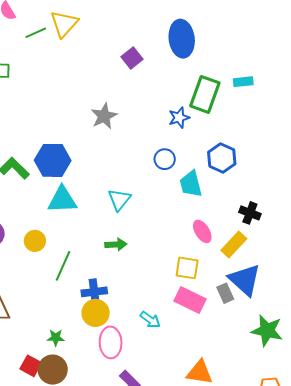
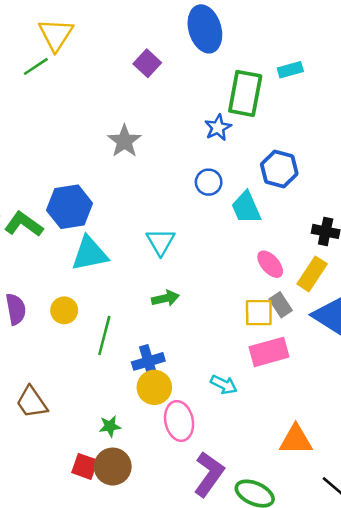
green line: (36, 33) -> (36, 66), moved
gray rectangle: (225, 293) -> (281, 305), moved
pink rectangle: (190, 300) -> (269, 352), turned -32

